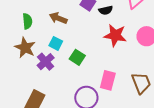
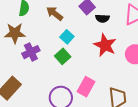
cyan square: (56, 43) -> (67, 37), moved
brown star: (25, 48) -> (15, 33), turned 30

